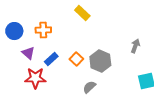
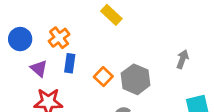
orange cross: (43, 30) -> (59, 38), turned -35
blue rectangle: (51, 59) -> (70, 63), moved, turned -40

